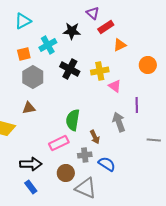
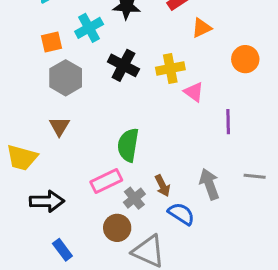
brown triangle: (29, 108) -> (59, 126), turned -48
gray arrow: (119, 122) -> (209, 184), moved
brown arrow: (95, 137) -> (162, 186), moved
gray cross: (85, 155) -> (134, 198), moved, turned -32
black arrow: (31, 164) -> (47, 201), moved

